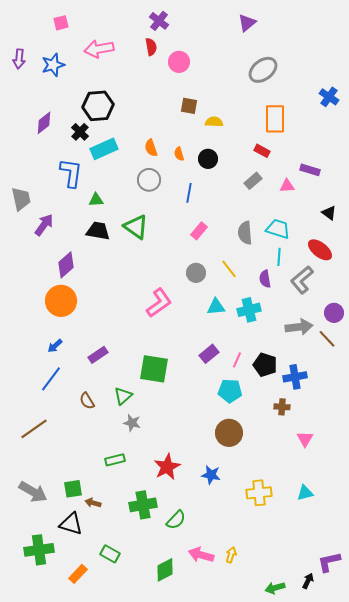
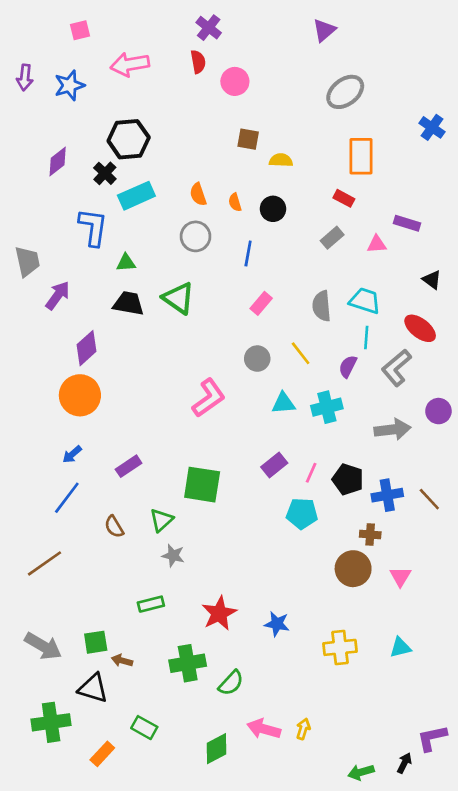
purple semicircle: (265, 279) -> (348, 366), turned 36
brown line: (327, 339) -> (429, 499), moved
brown circle: (229, 433) -> (353, 569), moved

